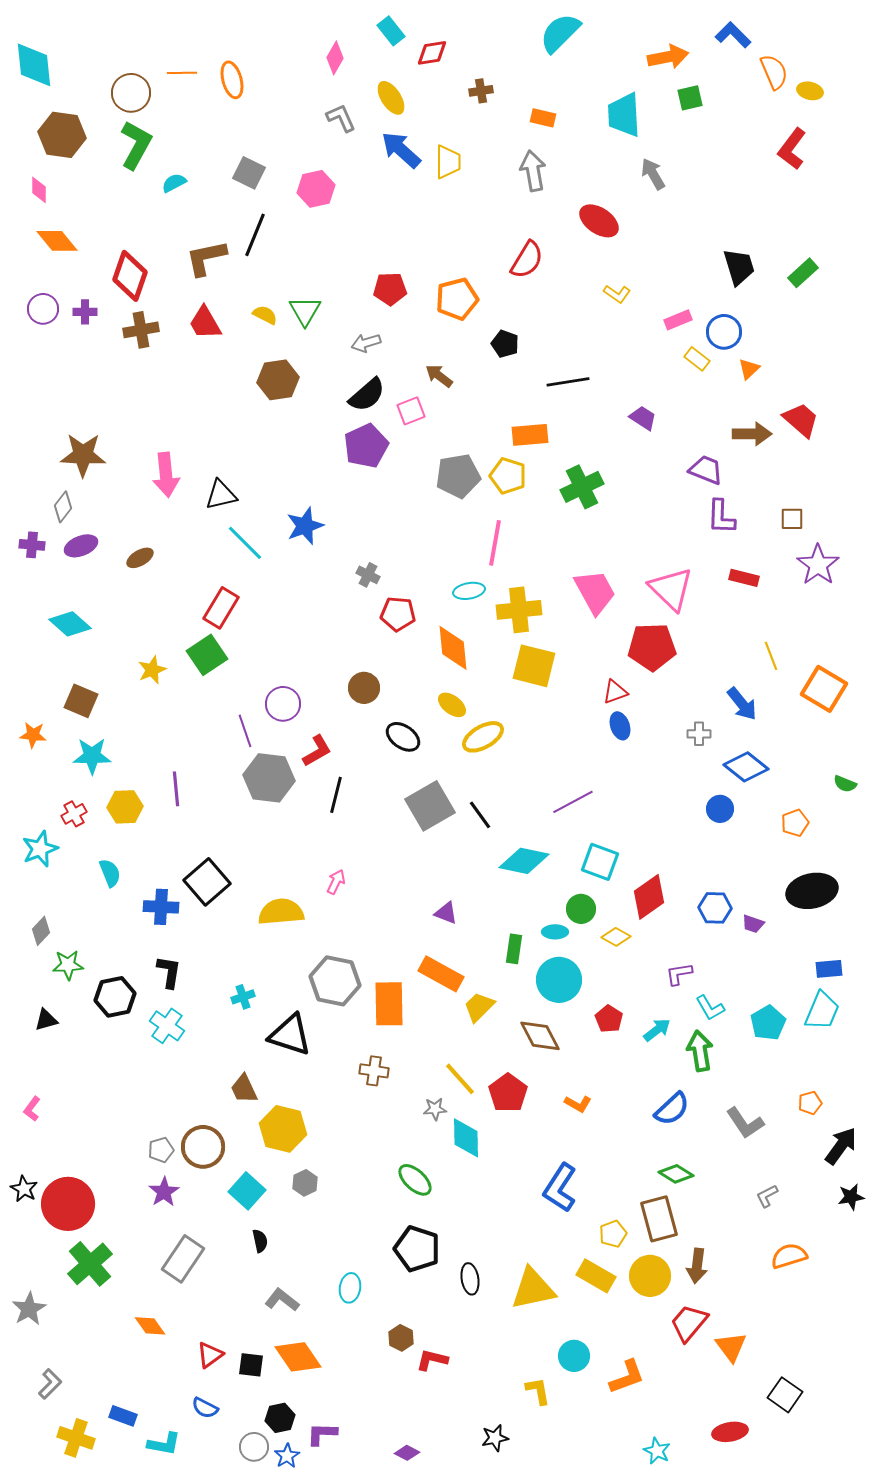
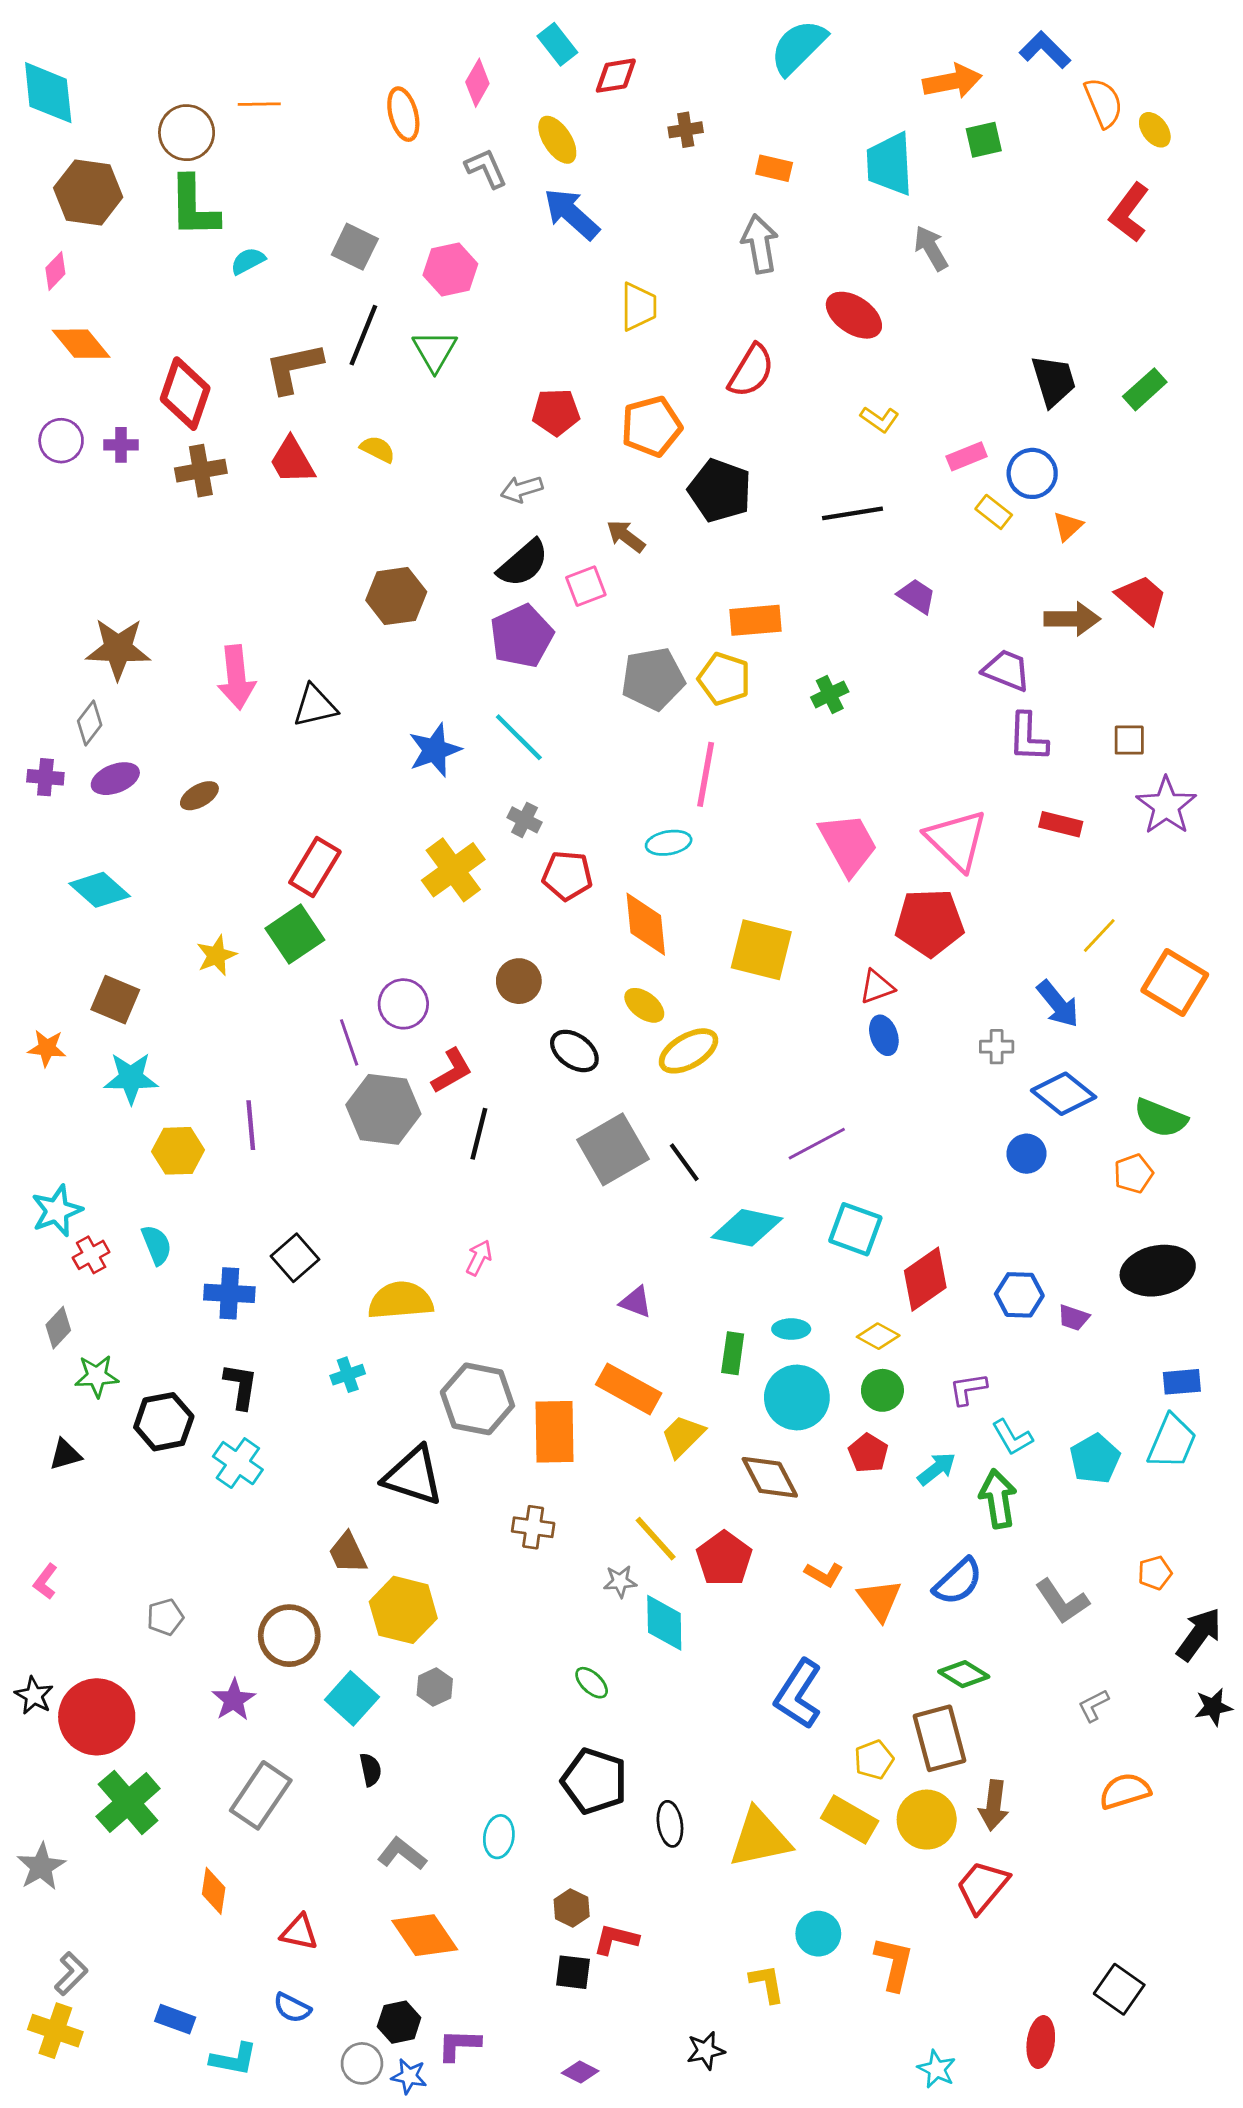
orange ellipse: (232, 80) -> (403, 114), moved
yellow ellipse: (810, 91) -> (1155, 130), turned 40
green L-shape: (136, 145) -> (194, 207), turned 150
yellow trapezoid: (448, 162) -> (639, 307), moved
pink diamond: (39, 190) -> (55, 271), turned 44
green triangle: (305, 311) -> (435, 351), moved
black pentagon: (505, 344) -> (720, 491), size x1.6
brown hexagon: (278, 380) -> (396, 596), moved
black line: (568, 382) -> (853, 513), moved
green cross: (582, 487) -> (830, 694), size x0.6
cyan line: (245, 543) -> (519, 737), moved
yellow cross: (519, 610) -> (453, 870), moved, turned -30
yellow line: (771, 656) -> (1099, 935), turned 64
green semicircle: (845, 784) -> (1161, 1118), moved, size x1.6
red cross: (74, 814) -> (91, 1255), moved
black square: (207, 882) -> (295, 1258), size x0.7
green circle: (581, 909) -> (882, 1390), moved
cyan cross: (243, 997) -> (348, 1375), moved
gray pentagon: (161, 1150) -> (165, 1617), moved
green ellipse: (415, 1180) -> (592, 1683), size x0.7
orange diamond: (150, 1326) -> (214, 1891), turned 44
orange triangle: (731, 1347) -> (880, 1600), moved
red triangle: (210, 1355) -> (299, 1932), turned 48
black square: (251, 1365) -> (573, 1972), moved
orange L-shape: (627, 1377) -> (894, 1964), turned -57
red ellipse: (730, 1432) -> (1041, 2042), turned -72
yellow cross: (76, 1438) -> (55, 2031), moved
blue star: (287, 1456) -> (409, 2076), turned -30

